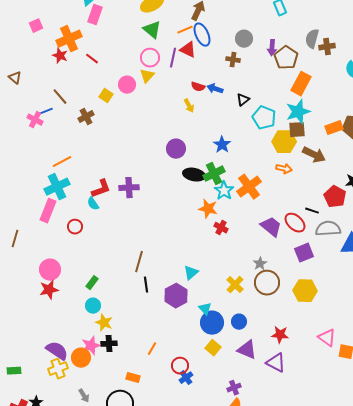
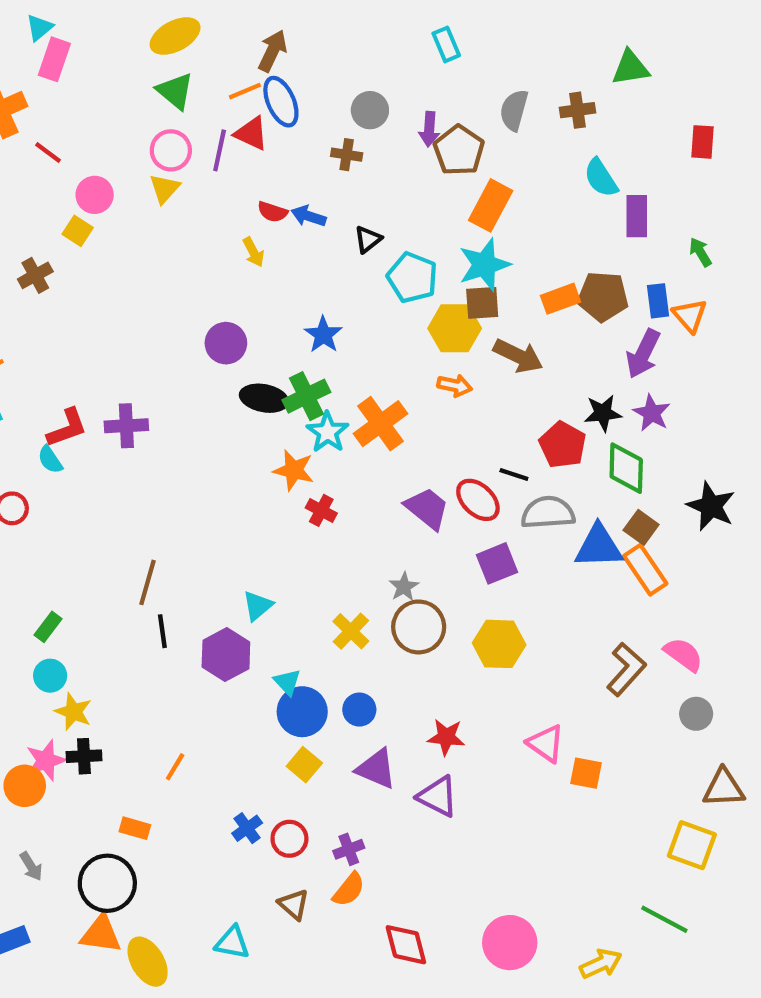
brown cross: (327, 47) -> (578, 110), moved
pink circle: (127, 85) -> (95, 195), moved
red circle: (180, 366) -> (289, 839), moved

